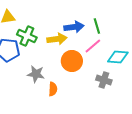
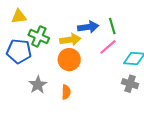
orange circle: (72, 61) -> (69, 60), moved
gray star: (36, 74) -> (38, 85), moved, turned 30
gray cross: (104, 80) -> (130, 84), moved

